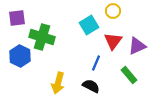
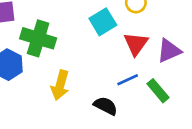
blue line: (96, 63) -> (128, 80), moved, turned 42
yellow arrow: (58, 83) -> (60, 85), moved

